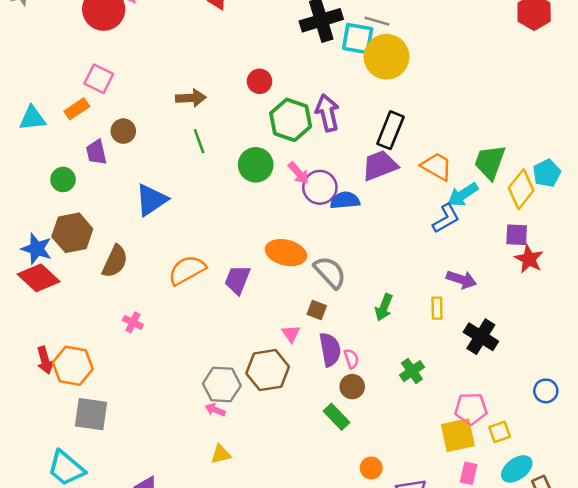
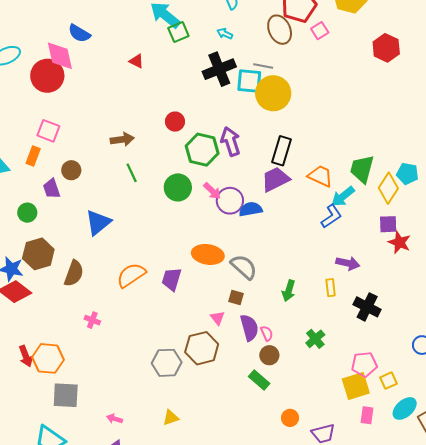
orange rectangle: (77, 109) -> (33, 156), turned -30
cyan pentagon: (547, 173) -> (407, 174), turned -30
pink arrow: (215, 410) -> (115, 419), moved

